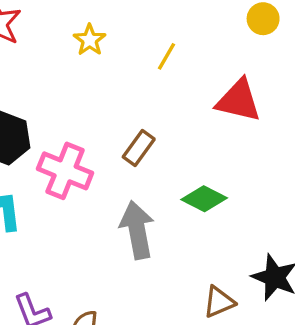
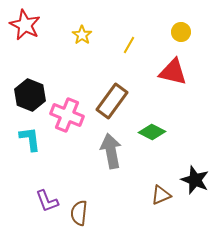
yellow circle: (263, 19) -> (181, 32), moved
brown rectangle: (139, 148) -> (112, 101), size x1.6

